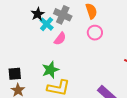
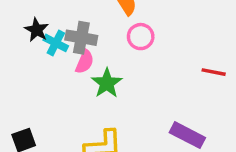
gray cross: (63, 15) -> (81, 38), moved
green star: (50, 70) -> (107, 83), moved

